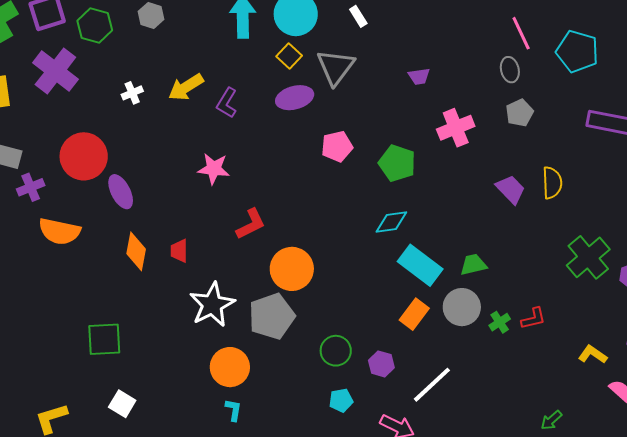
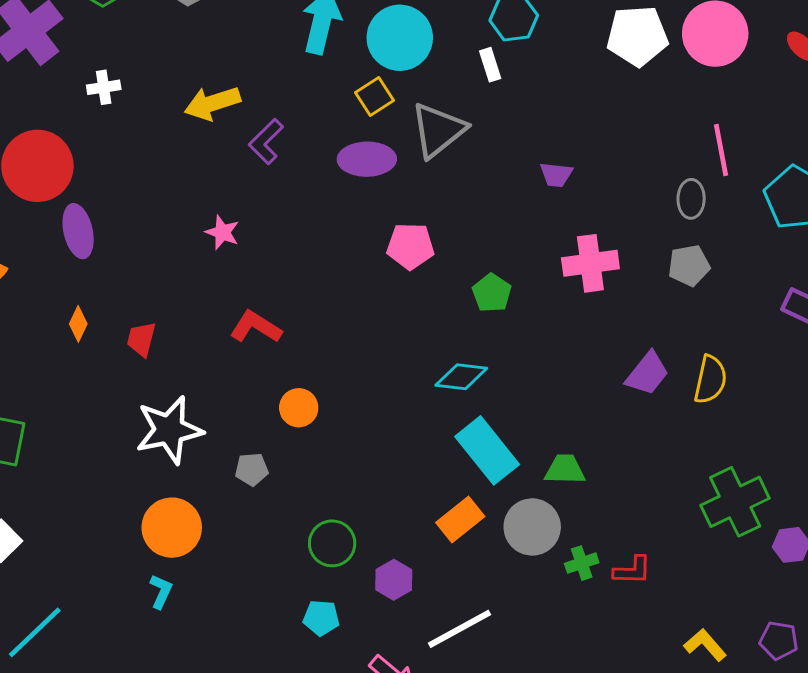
white cross: (132, 93) -> (104, 87), moved
green pentagon: (397, 163) -> (492, 293), size x0.7
pink star: (214, 169) -> (222, 232), size x0.7
purple trapezoid: (511, 189) -> (647, 373), turned 68
red L-shape: (251, 224) -> (256, 327), turned -136
orange diamond: (136, 251) -> (78, 324), size x0.6
orange circle: (292, 269) -> (299, 408), size x0.6
gray pentagon: (272, 316) -> (252, 469), size x0.5

